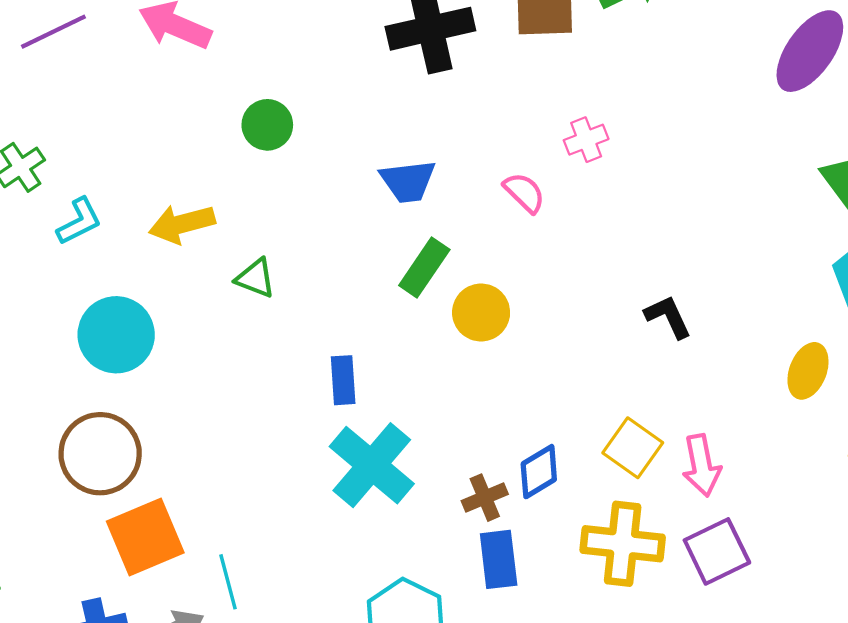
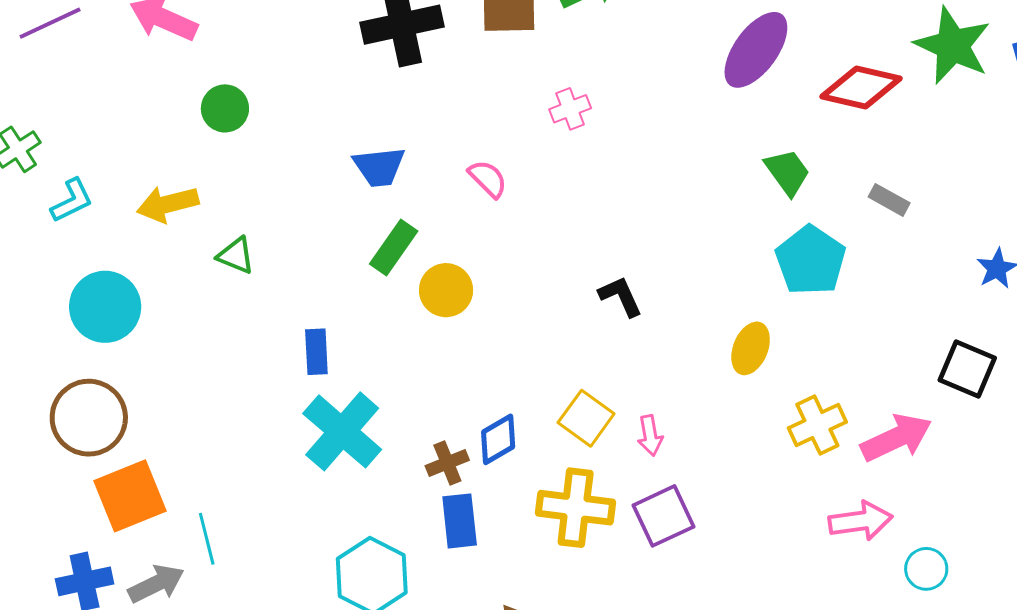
green circle: (267, 125) -> (225, 108), moved
pink cross: (586, 140) -> (570, 109), moved
pink arrow: (702, 465) -> (650, 435), size x0.7

